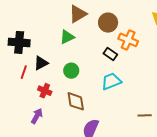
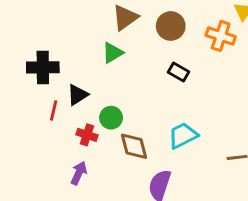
orange cross: (128, 40) -> (221, 36), moved
green circle: (71, 71) -> (111, 118), moved
cyan trapezoid: (111, 81) -> (183, 136), moved

